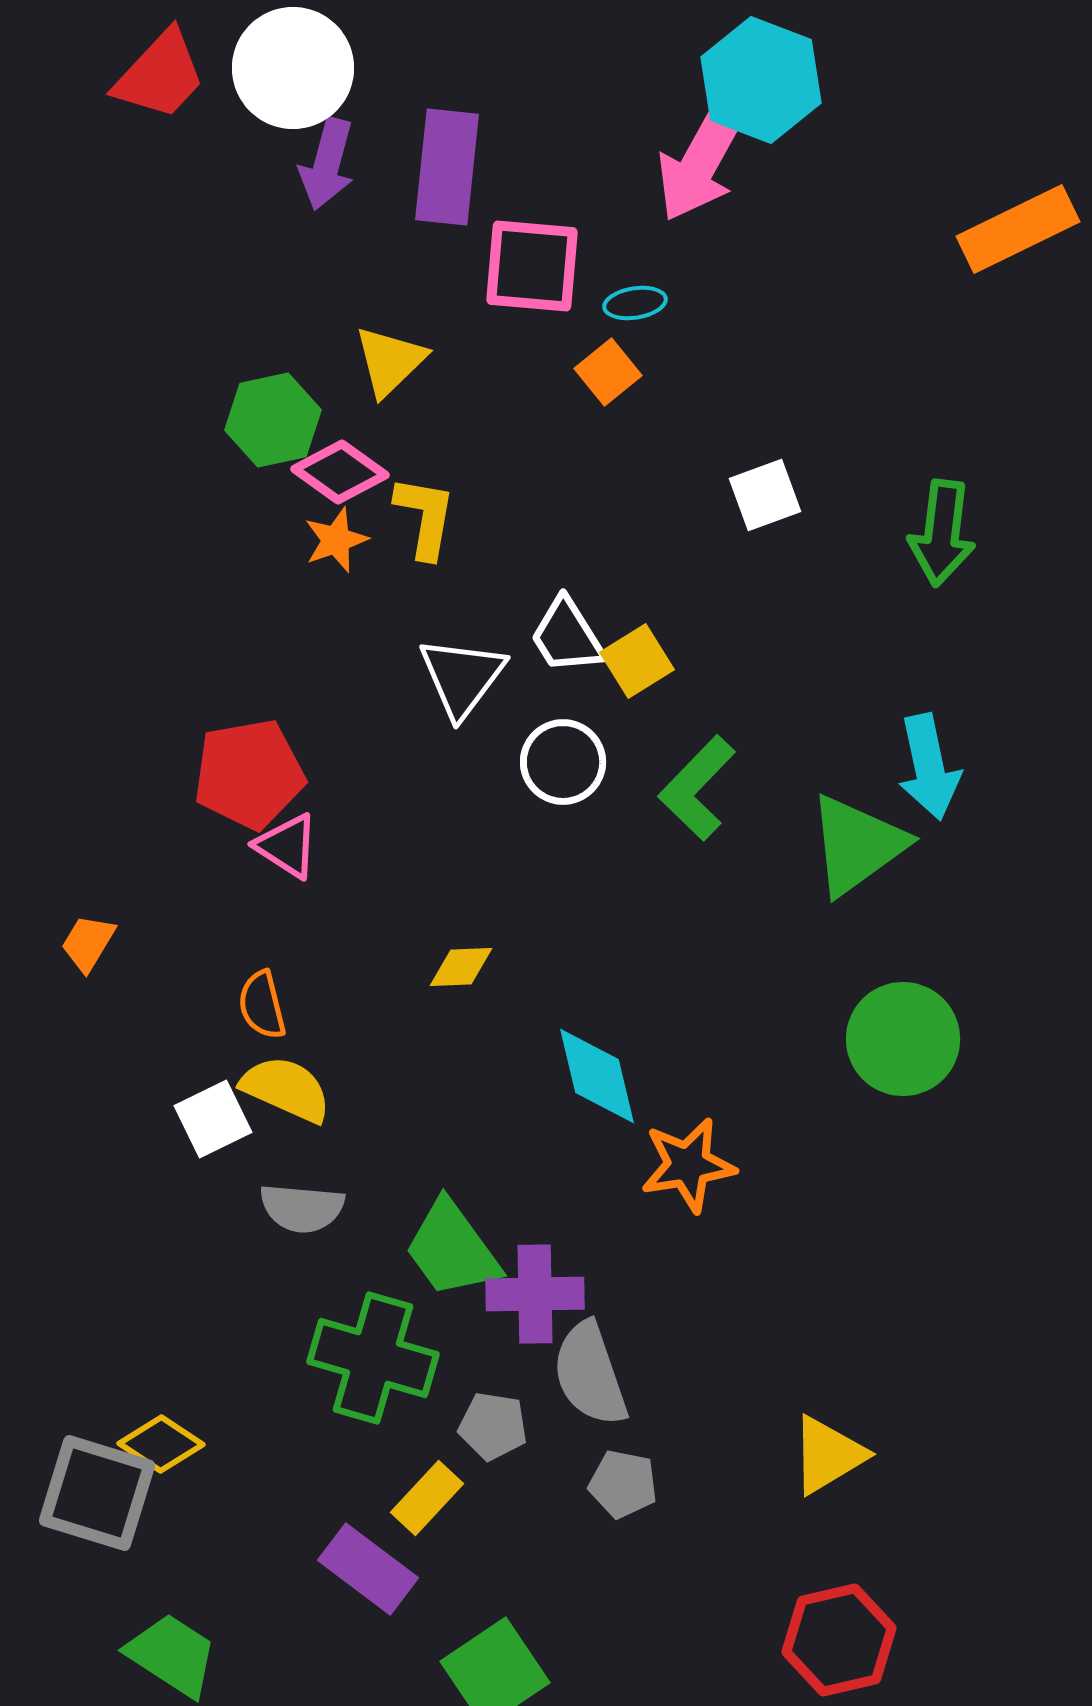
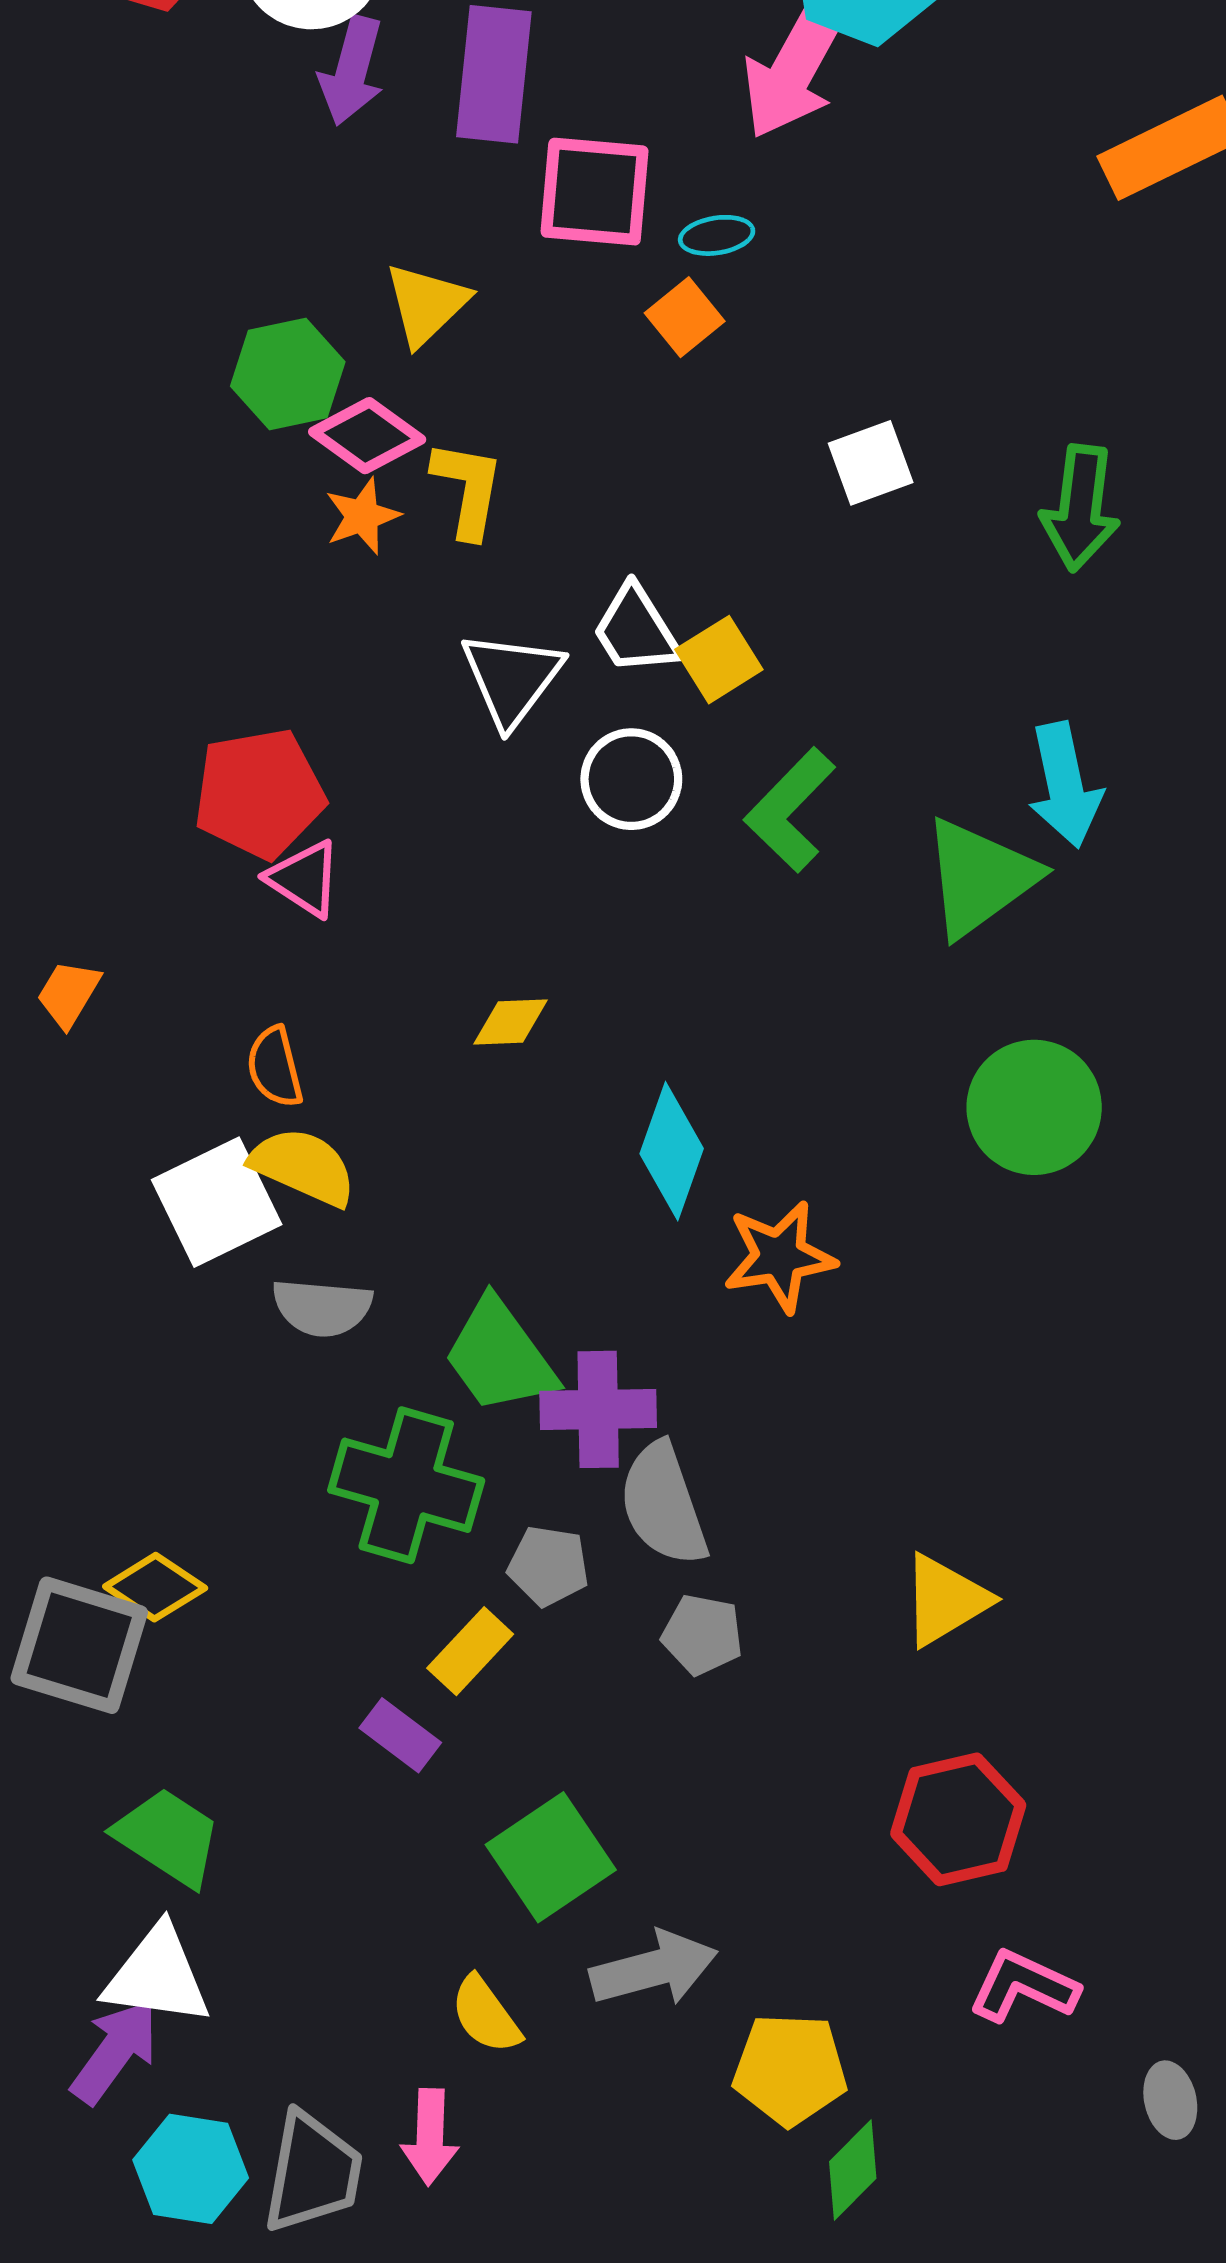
cyan diamond: (597, 1076) -> (672, 1151), turned 33
white square: (213, 1119) -> (217, 1202), size x1.4
purple rectangle: (368, 1569) -> (400, 1735), size x0.7

